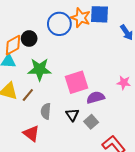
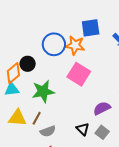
orange star: (81, 18) -> (75, 45), moved
pink square: (76, 82) -> (79, 74), moved, turned -30
gray semicircle: (46, 111) -> (48, 131), moved, turned -105

